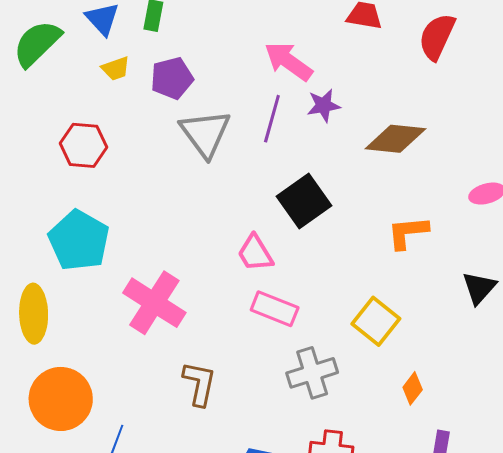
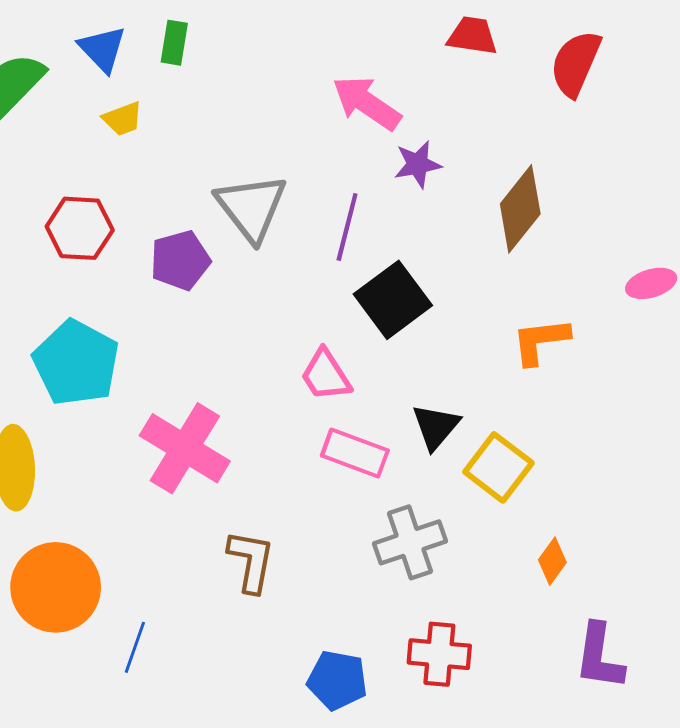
purple pentagon: (172, 78) -> (180, 260), moved
purple line: (272, 119) -> (347, 227), moved
brown diamond: (395, 139) -> (520, 209), turned -56
black triangle: (479, 288) -> (436, 427), moved

